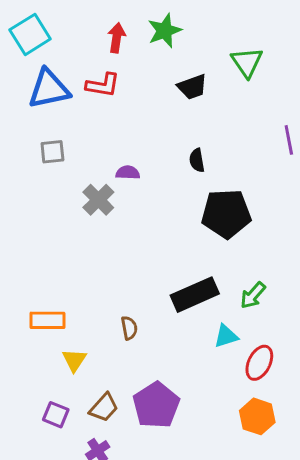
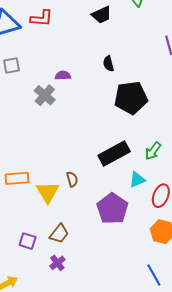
yellow triangle: (74, 360) -> (48, 192), moved, size x1.4
purple pentagon: (156, 405) -> (112, 209), moved

